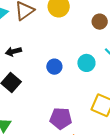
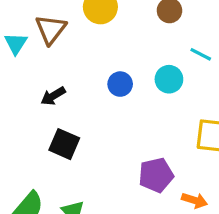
blue circle: (54, 67) -> (120, 84), moved

